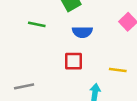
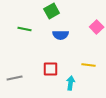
red square: (73, 61) -> (51, 69), moved

